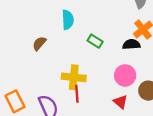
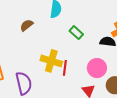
red line: (77, 94) -> (65, 68), moved

